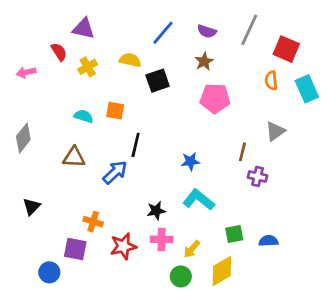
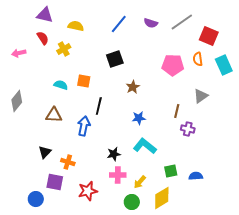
purple triangle: (84, 29) -> (45, 15), moved
gray line: (249, 30) -> (182, 22), turned 30
yellow semicircle: (130, 60) -> (76, 26), moved
brown star: (204, 61) -> (133, 87), moved
pink pentagon: (215, 98) -> (173, 65), moved
blue arrow: (115, 172) -> (84, 126), turned -36
black triangle: (32, 207) -> (45, 152), moved
red star: (123, 246) -> (88, 191), moved

